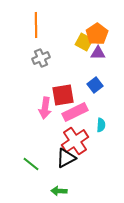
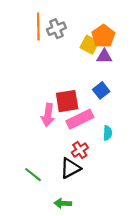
gray cross: (41, 58) -> (56, 29), moved
red cross: (75, 141) -> (80, 150), size x0.6

